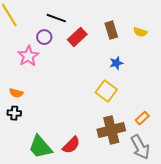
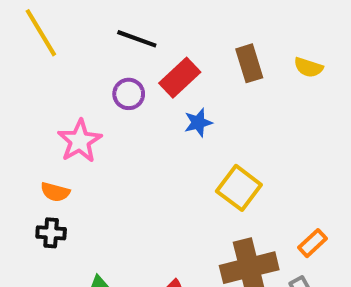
purple circle: (44, 37) -> (129, 94), moved
pink star: (28, 56) -> (80, 141), moved
blue star: (116, 63) -> (198, 123), moved

